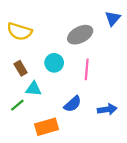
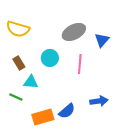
blue triangle: (113, 18) -> (102, 40), moved
blue semicircle: (73, 104) -> (67, 111), moved
green line: (17, 105) -> (16, 97), turned 64

